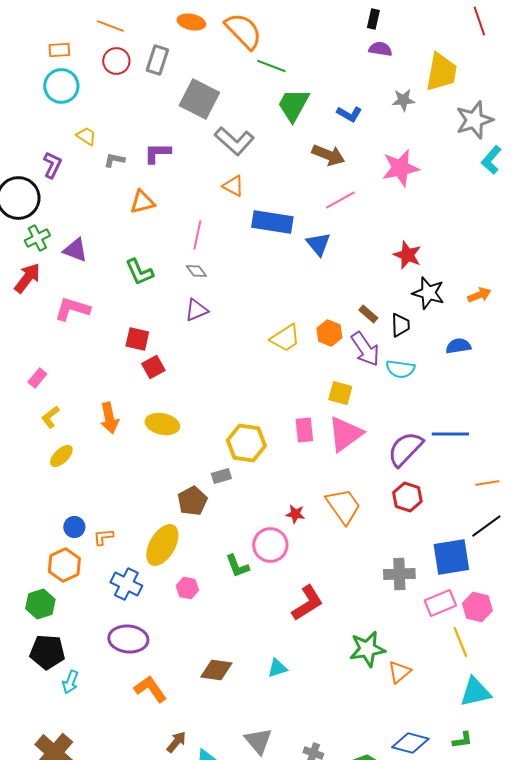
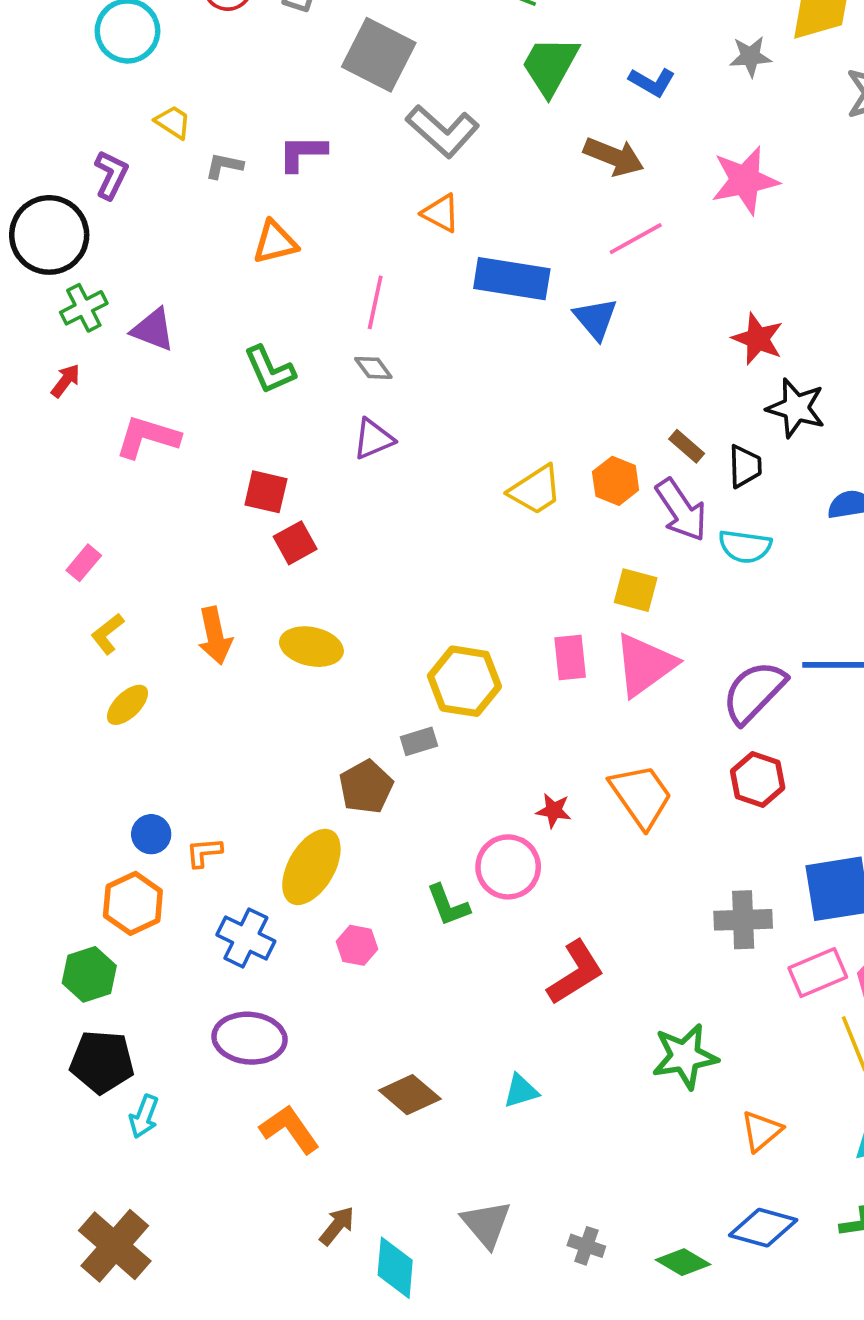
red arrow: (27, 278) -> (66, 381), size x0.6
brown diamond: (216, 670) -> (410, 1095), turned 32
orange triangle: (399, 672) -> (761, 1131), moved

